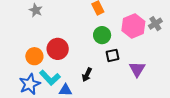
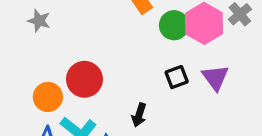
green circle: (102, 35) -> (174, 25), moved
purple triangle: (137, 69) -> (215, 78), moved

